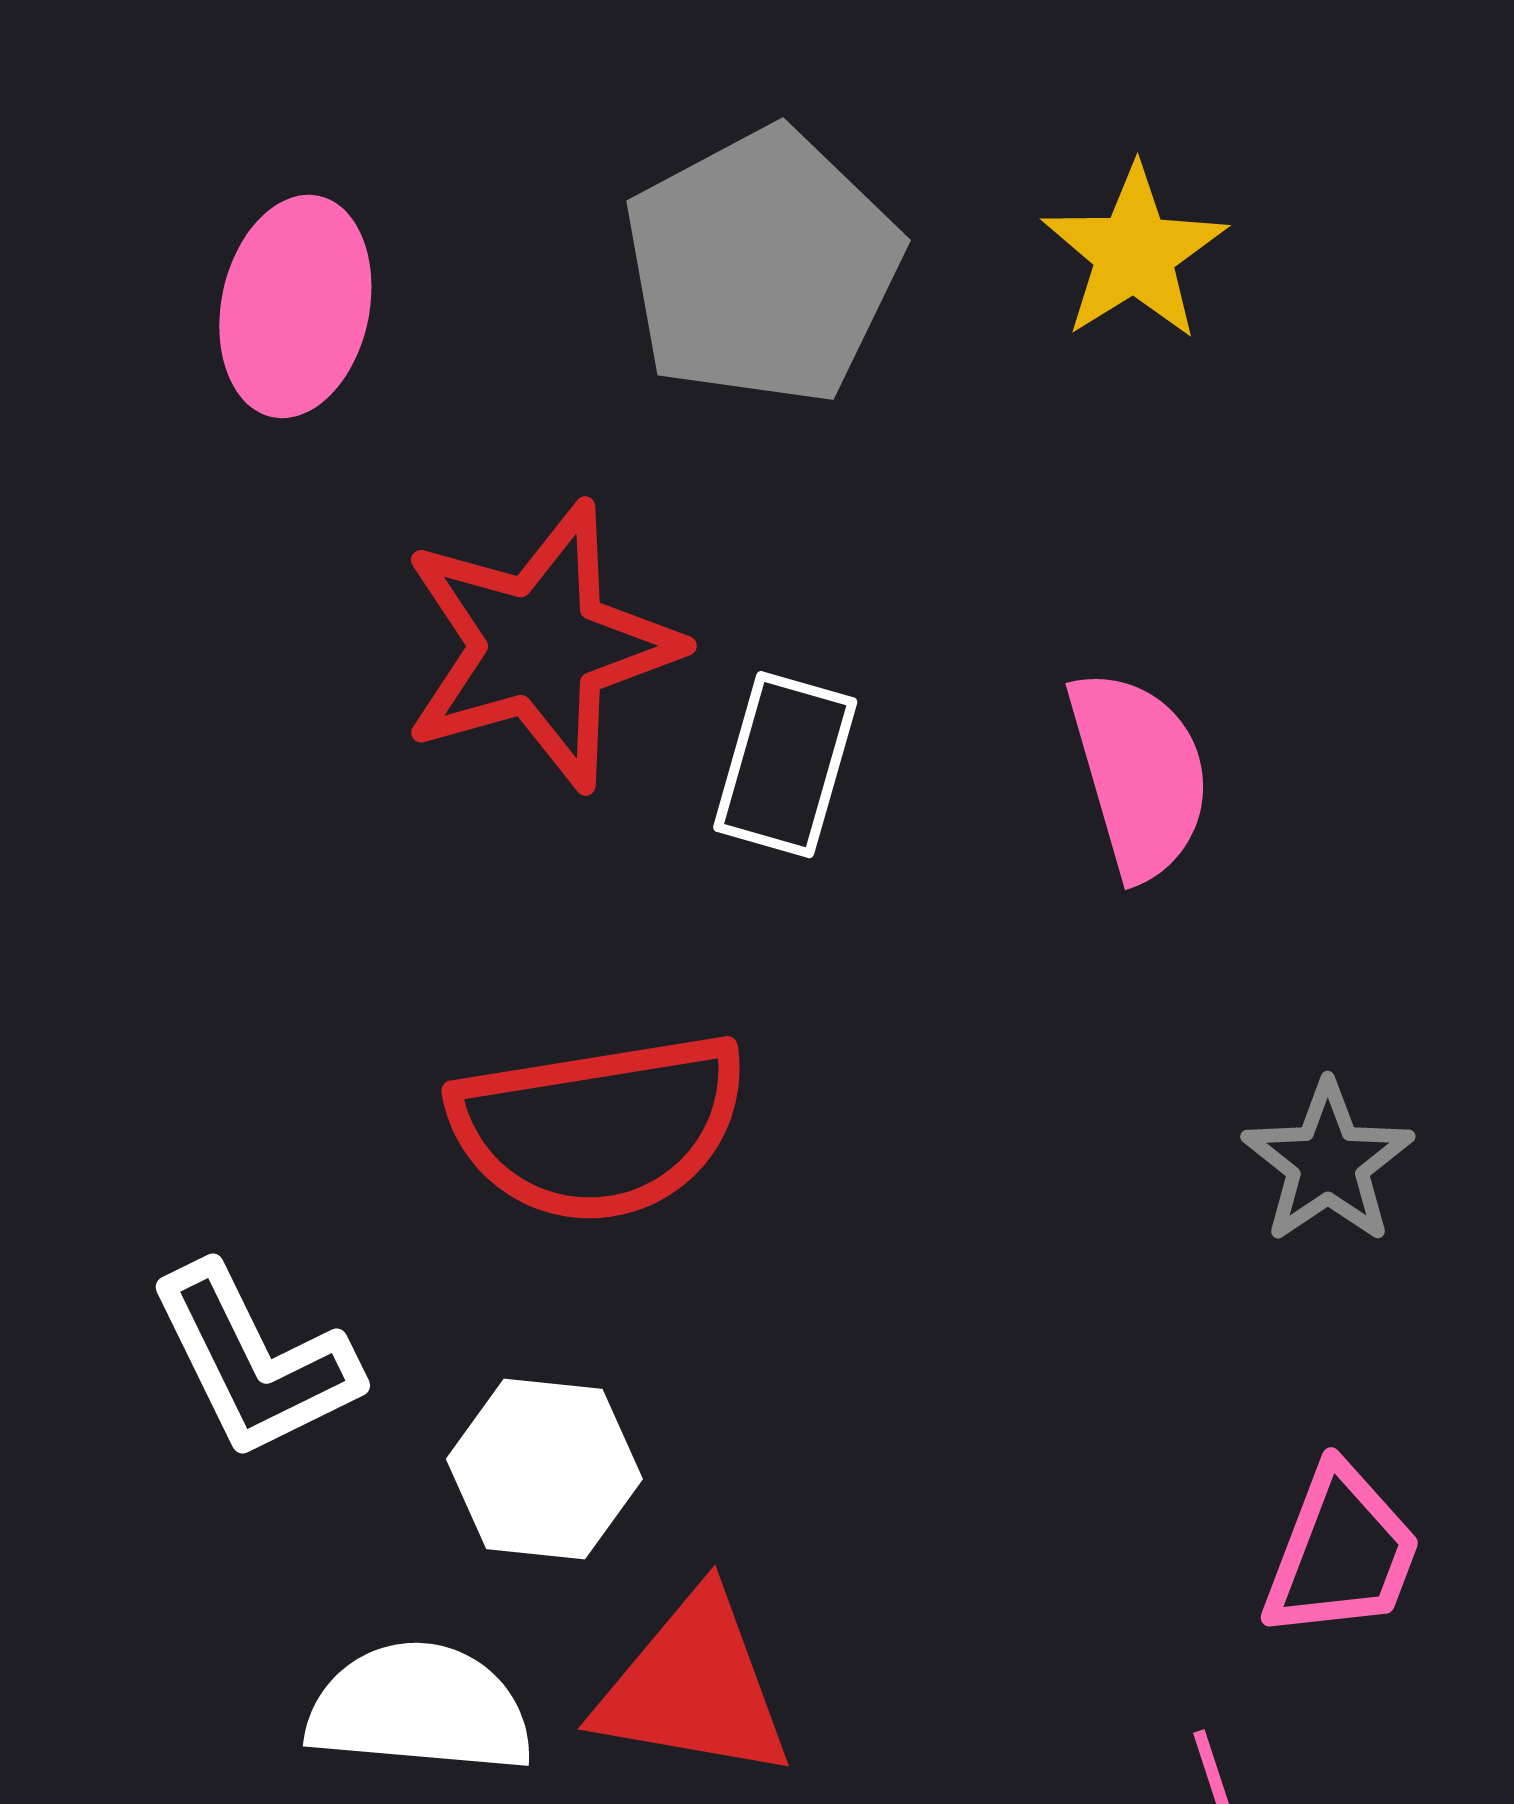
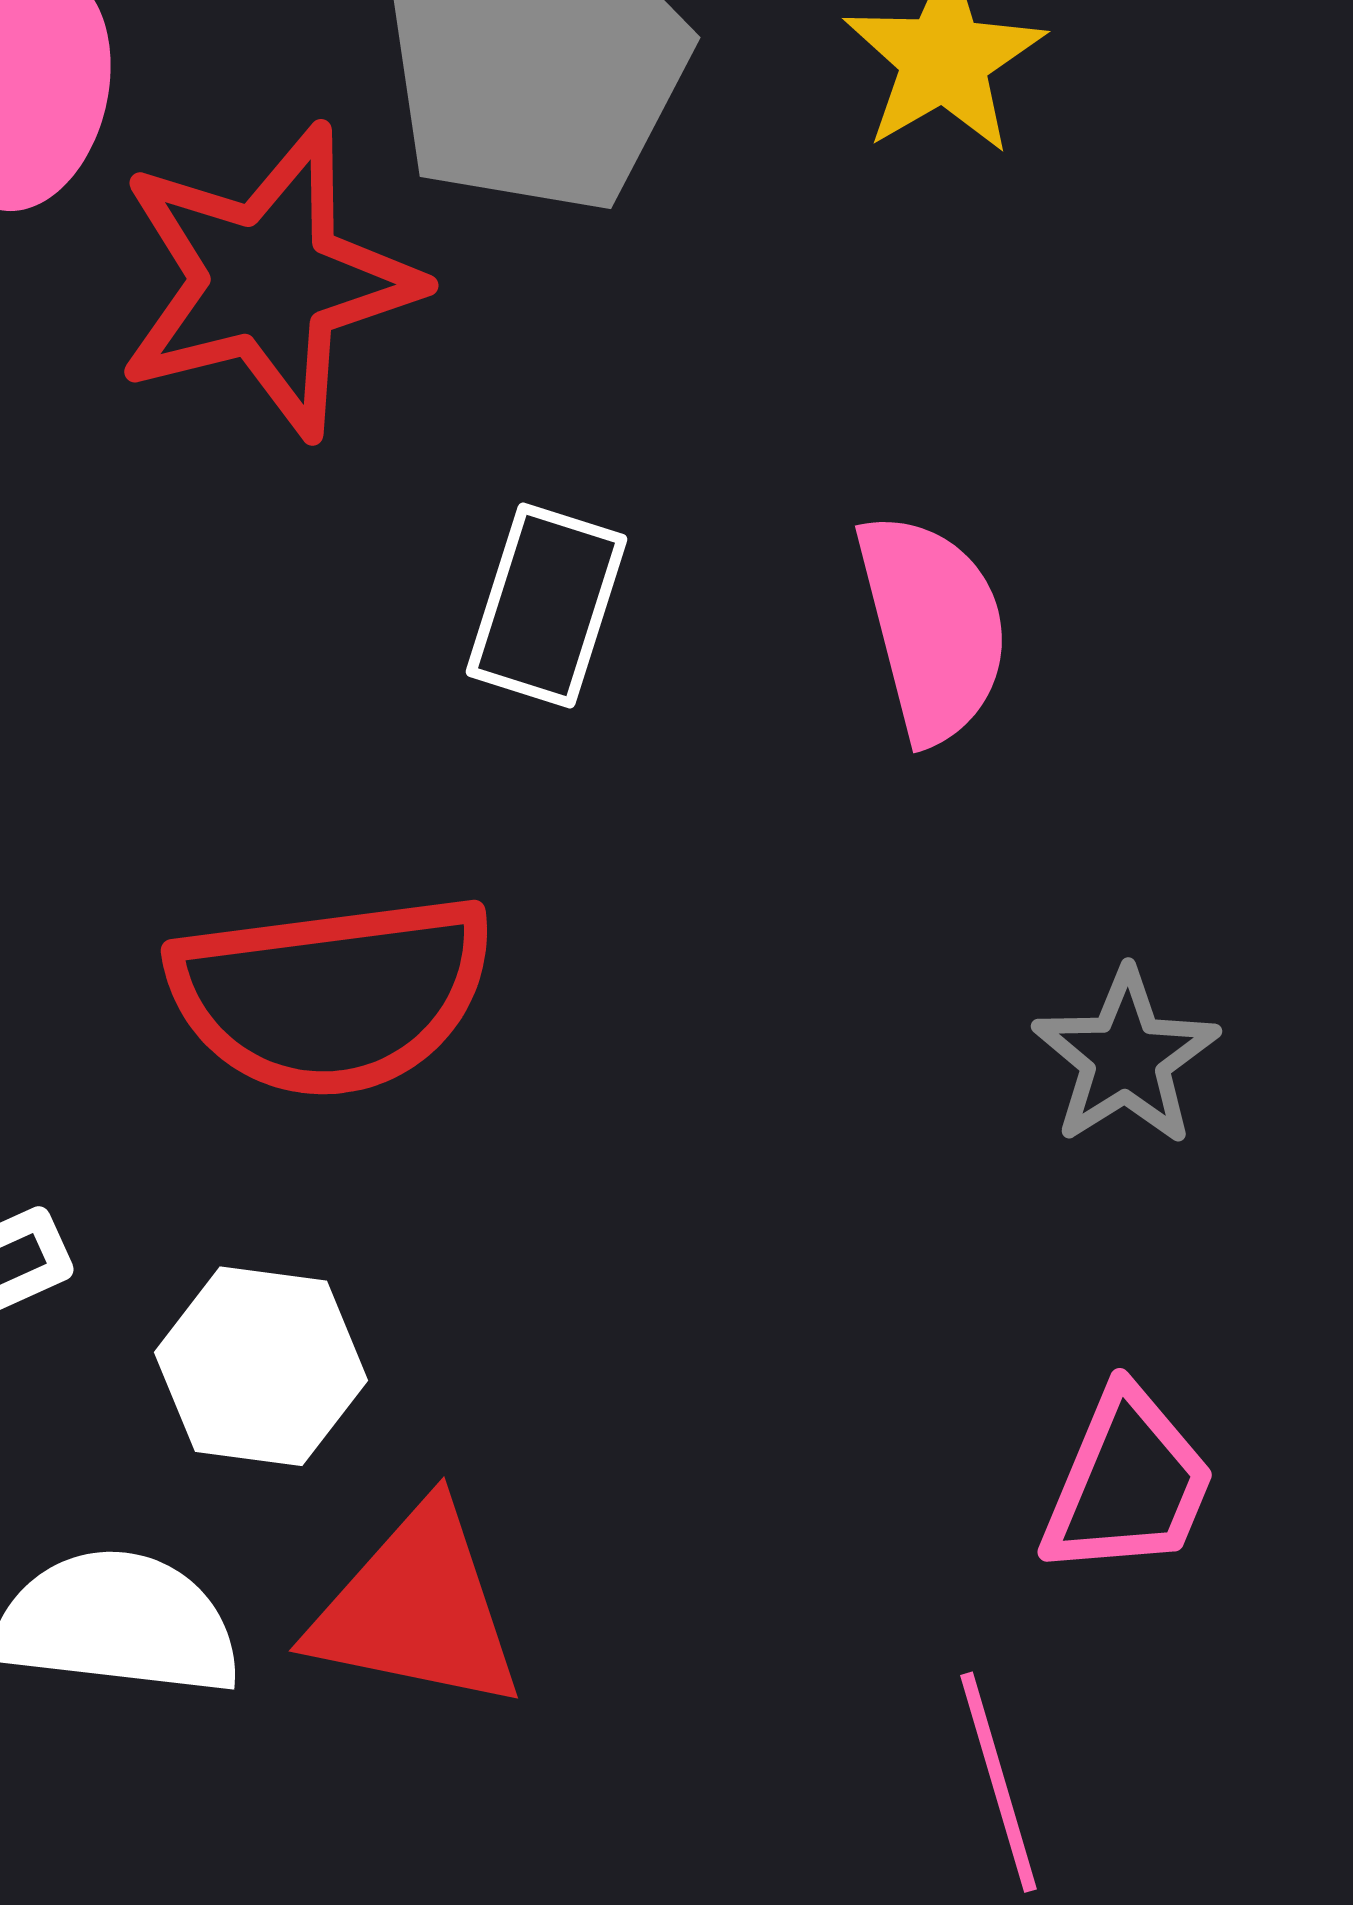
red star: (540, 646) -> (267, 281), moved

